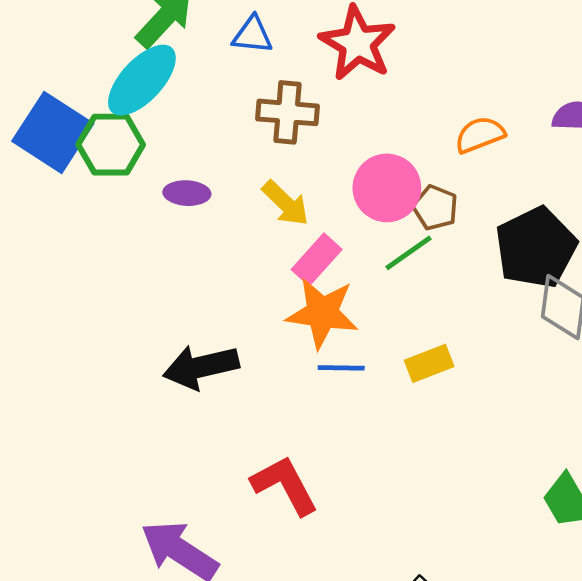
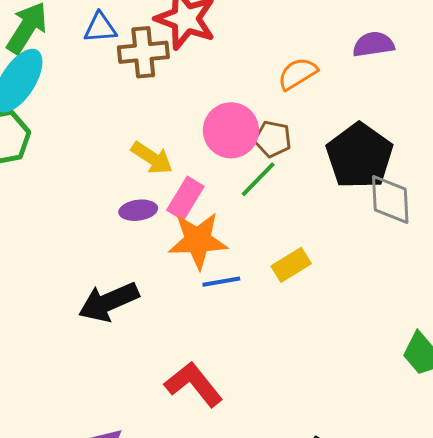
brown cross: (288, 112) -> (143, 52), moved
purple ellipse: (187, 193) -> (138, 210), moved

